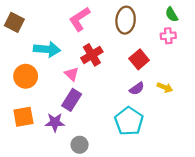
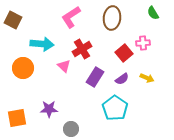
pink cross: (168, 36) -> (143, 43), moved
purple rectangle: (72, 100) -> (95, 77), moved
orange square: (23, 117) -> (17, 118), moved

